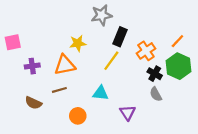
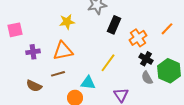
yellow star: (78, 43) -> (67, 22), moved
yellow line: (111, 61) -> (108, 63), moved
green hexagon: (178, 66) -> (169, 71), moved
cyan triangle: (101, 93) -> (88, 83), moved

